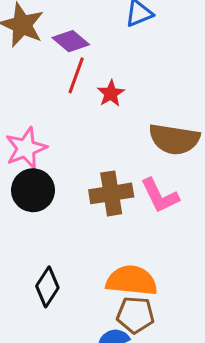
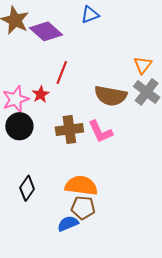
purple diamond: (71, 41) -> (46, 31), size x1.4
red line: (76, 75) -> (62, 72), moved
red star: (111, 93) -> (41, 94), moved

